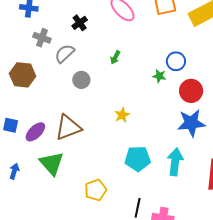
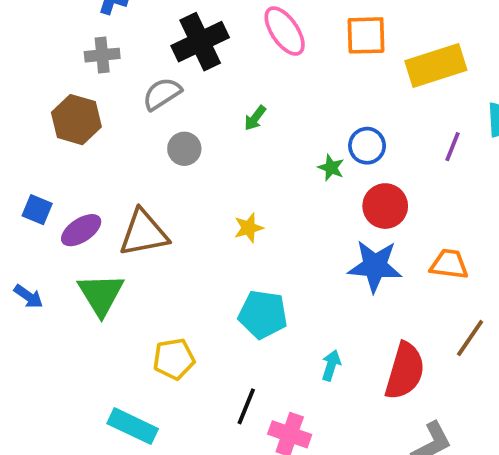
black cross: (80, 23) -> (200, 42), size x1.8
gray cross: (42, 38) -> (102, 55), moved, turned -36
cyan arrow: (175, 162) -> (331, 365), moved, size x0.6
blue arrow: (14, 171) -> (29, 296), turned 98

